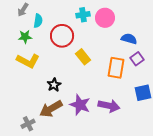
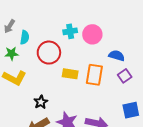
yellow rectangle: (83, 57) -> (70, 74), turned -42
orange rectangle: (116, 68) -> (94, 75), moved

